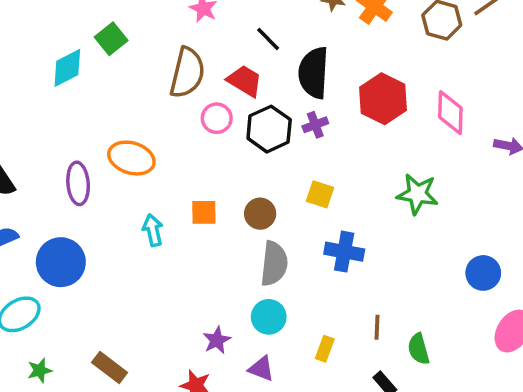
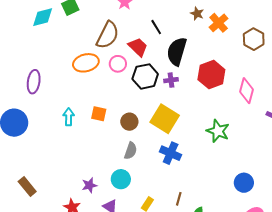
orange ellipse: (131, 158) -> (86, 63), moved, turned -45
yellow square: (320, 194) -> (165, 119), size x1.8
gray semicircle: (274, 264) -> (131, 151), size x0.7

